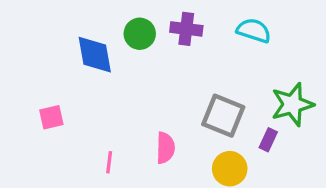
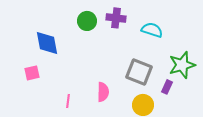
cyan semicircle: (254, 31) -> (152, 30), moved
blue diamond: (95, 55) -> (47, 43), moved

